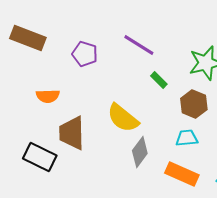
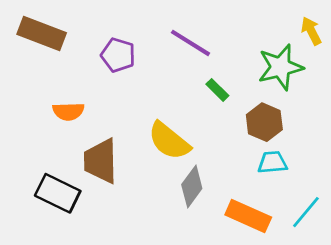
cyan trapezoid: (187, 138) -> (272, 162), moved

